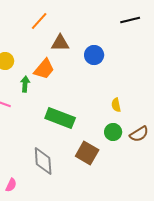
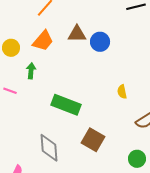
brown triangle: (60, 43) -> (77, 34), moved
orange trapezoid: (44, 69) -> (43, 41), moved
green circle: (113, 132) -> (137, 159), moved

